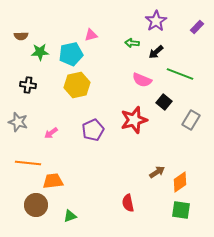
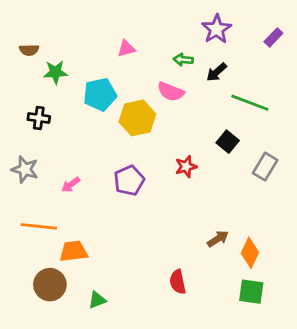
cyan pentagon: (71, 54) -> (100, 94), moved
pink semicircle: (142, 80) -> (171, 92), moved
yellow hexagon: (77, 85) -> (137, 118), moved
red star: (134, 120) -> (186, 167), size x0.6
orange diamond: (180, 182) -> (250, 253), turned -30

